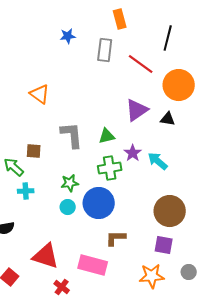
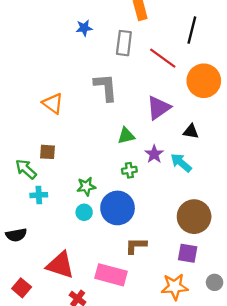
orange triangle: (40, 94) -> (53, 103), moved
black triangle: (168, 119) -> (191, 131), moved
gray L-shape: (72, 135) -> (106, 87), moved
green cross: (110, 168) -> (129, 170), size x0.6

